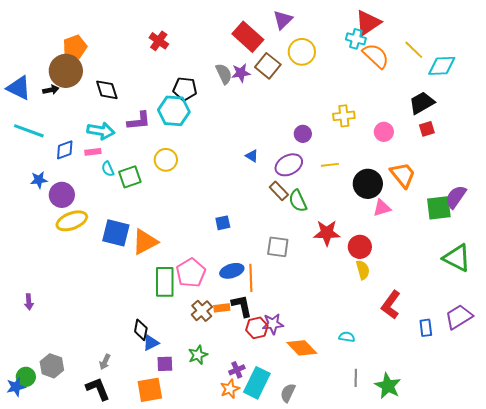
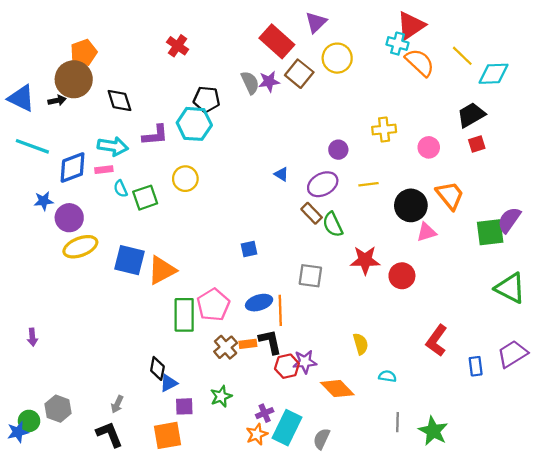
blue diamond: (65, 150) -> (73, 167), size x1.4
yellow semicircle: (363, 270) -> (361, 344), moved

